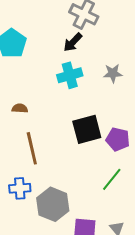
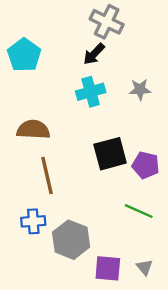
brown semicircle: (20, 108) -> (33, 130), size x1.8
green line: (112, 179) -> (139, 211), turned 75

